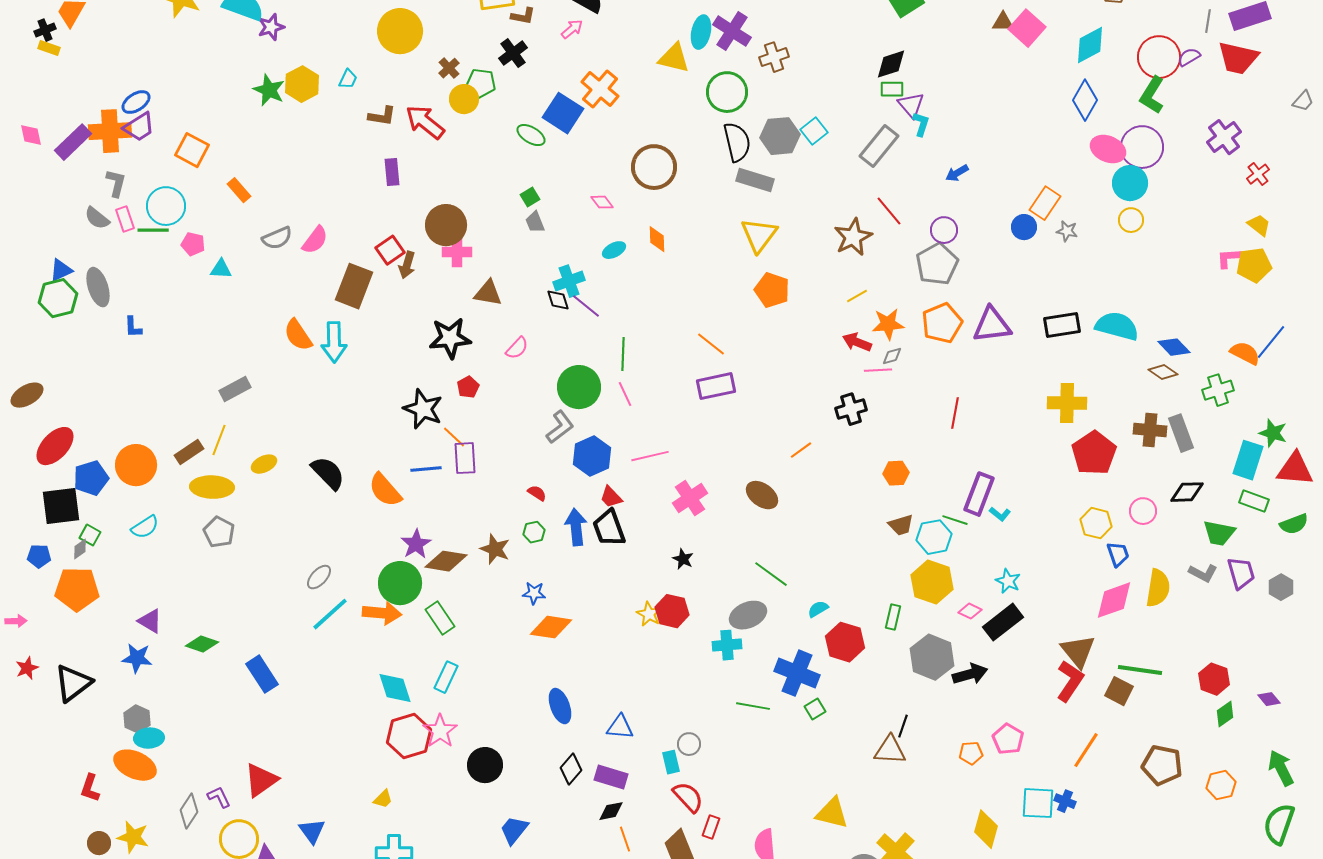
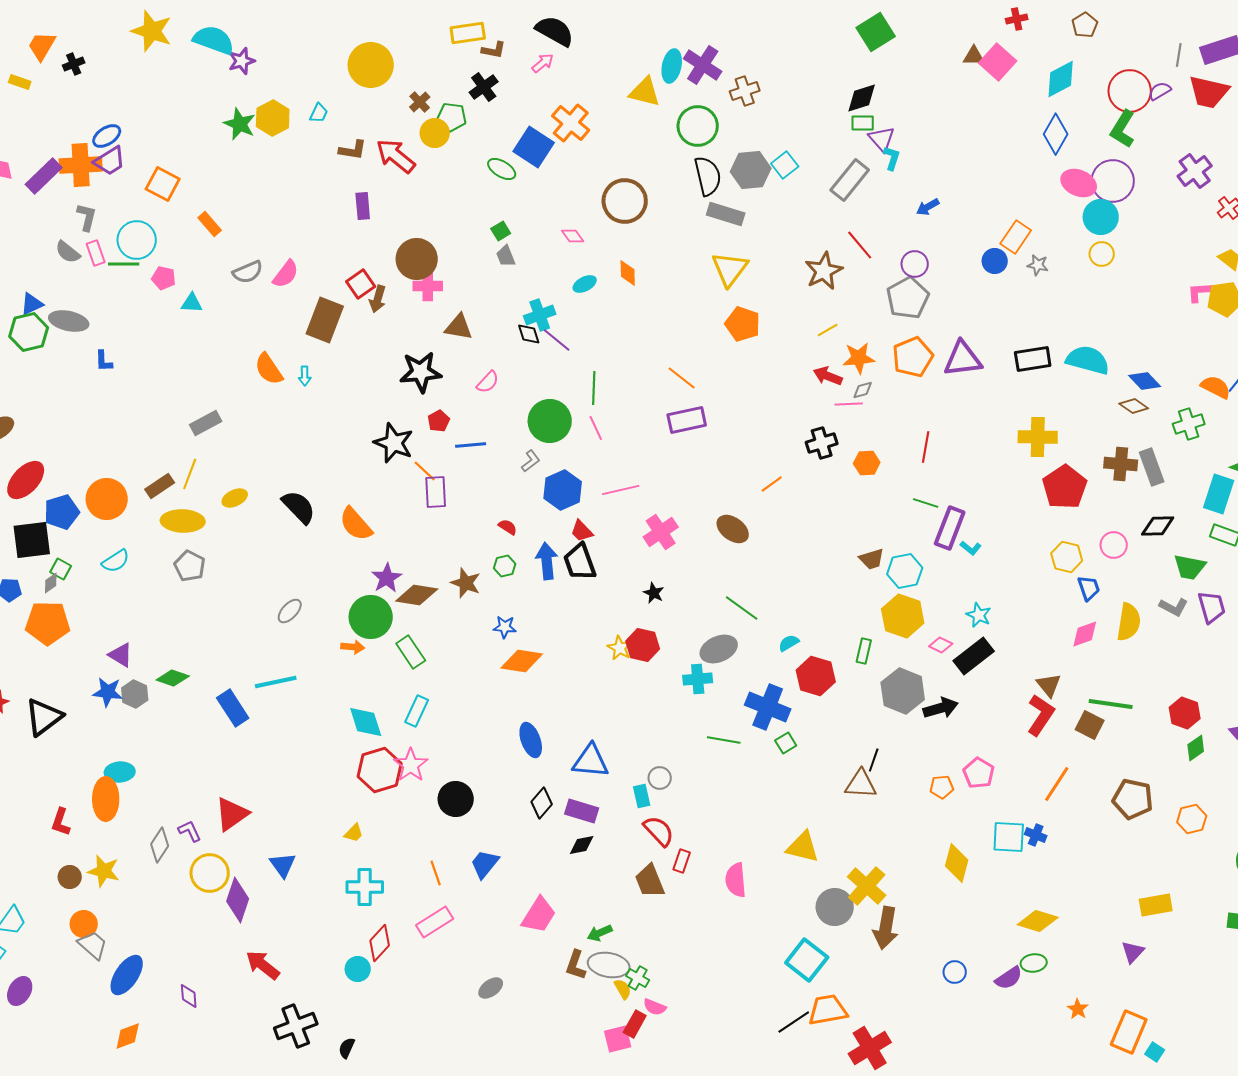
black cross: (45, 30) -> (74, 64), moved
gray ellipse: (98, 287) -> (69, 321), turned -60
cyan arrow: (334, 342) -> (305, 376), size x0.5
gray L-shape: (560, 427) -> (531, 461), size x0.7
blue line: (426, 469) -> (471, 445), moved
orange hexagon: (896, 473) -> (867, 463), moved
green line: (955, 520) -> (926, 503), moved
pink diamond: (1114, 600) -> (1085, 634), size x0.7
orange arrow: (382, 613) -> (353, 647), size x0.6
cyan line: (330, 614) -> (276, 682), moved, turned 30
brown triangle: (1078, 651) -> (1049, 685), size x0.7
gray hexagon: (137, 719) -> (135, 694), moved
blue triangle: (620, 727) -> (591, 761), size x1.4
orange ellipse: (135, 765) -> (106, 799), turned 66
orange line: (625, 839) -> (436, 873), moved

